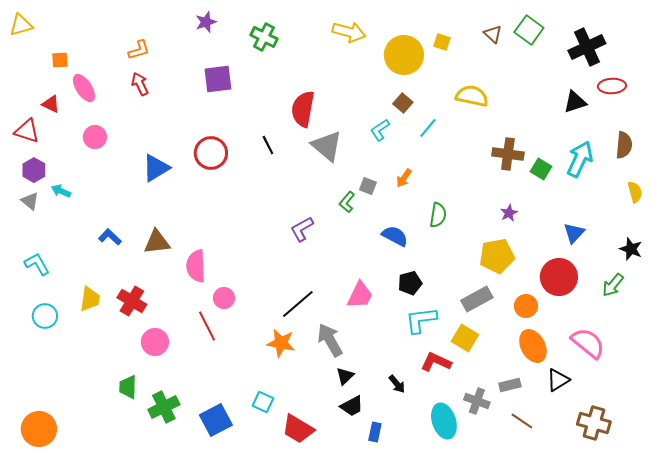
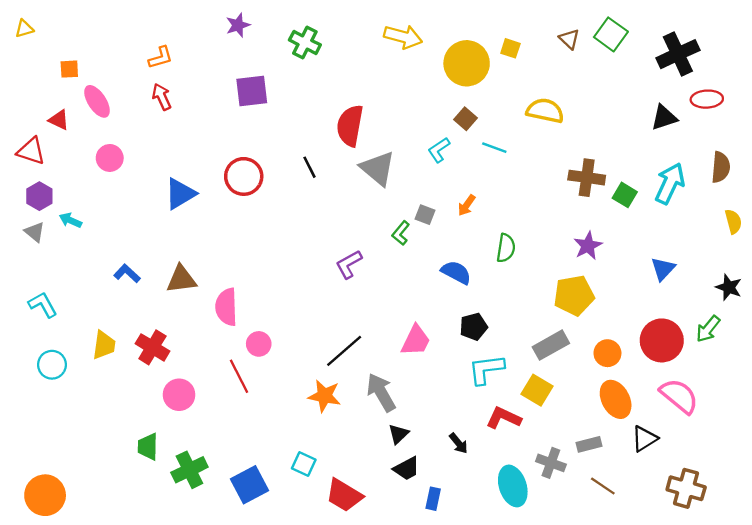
yellow triangle: (21, 25) -> (24, 29), size x0.7
cyan line: (428, 128) -> (494, 148), turned 70
purple star: (509, 213) -> (588, 246), size x1.4
red circle: (559, 277) -> (662, 340), moved

